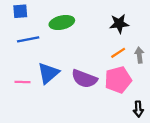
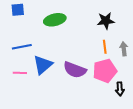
blue line: (28, 39) -> (22, 47), moved
orange line: (118, 53) -> (105, 47), turned -64
black arrow: (138, 109) -> (120, 89), moved

